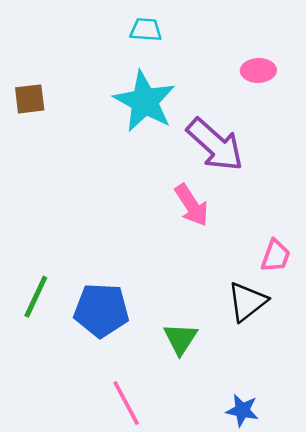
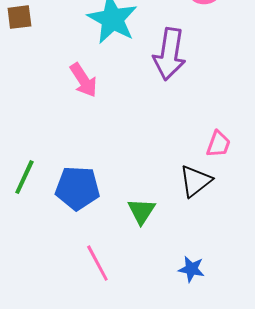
purple arrow: (215, 145) -> (169, 54), turned 57
pink arrow: (192, 205) -> (83, 80), moved

